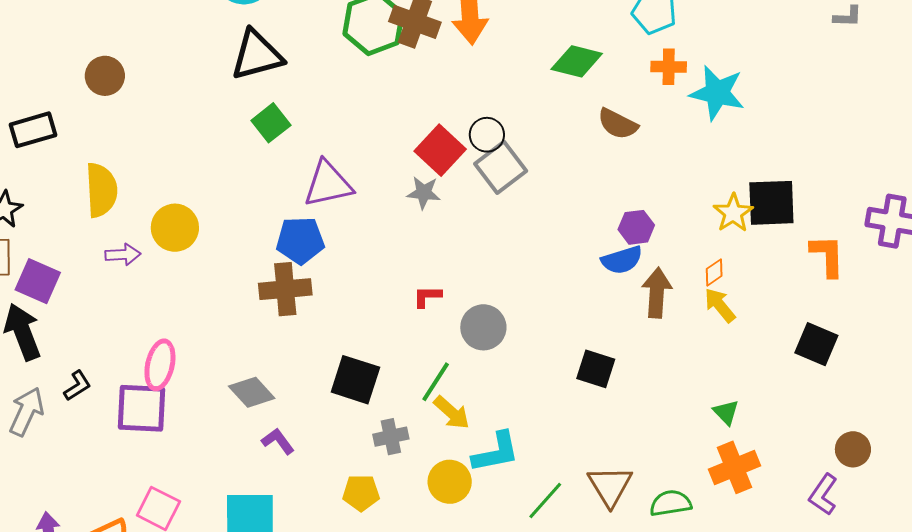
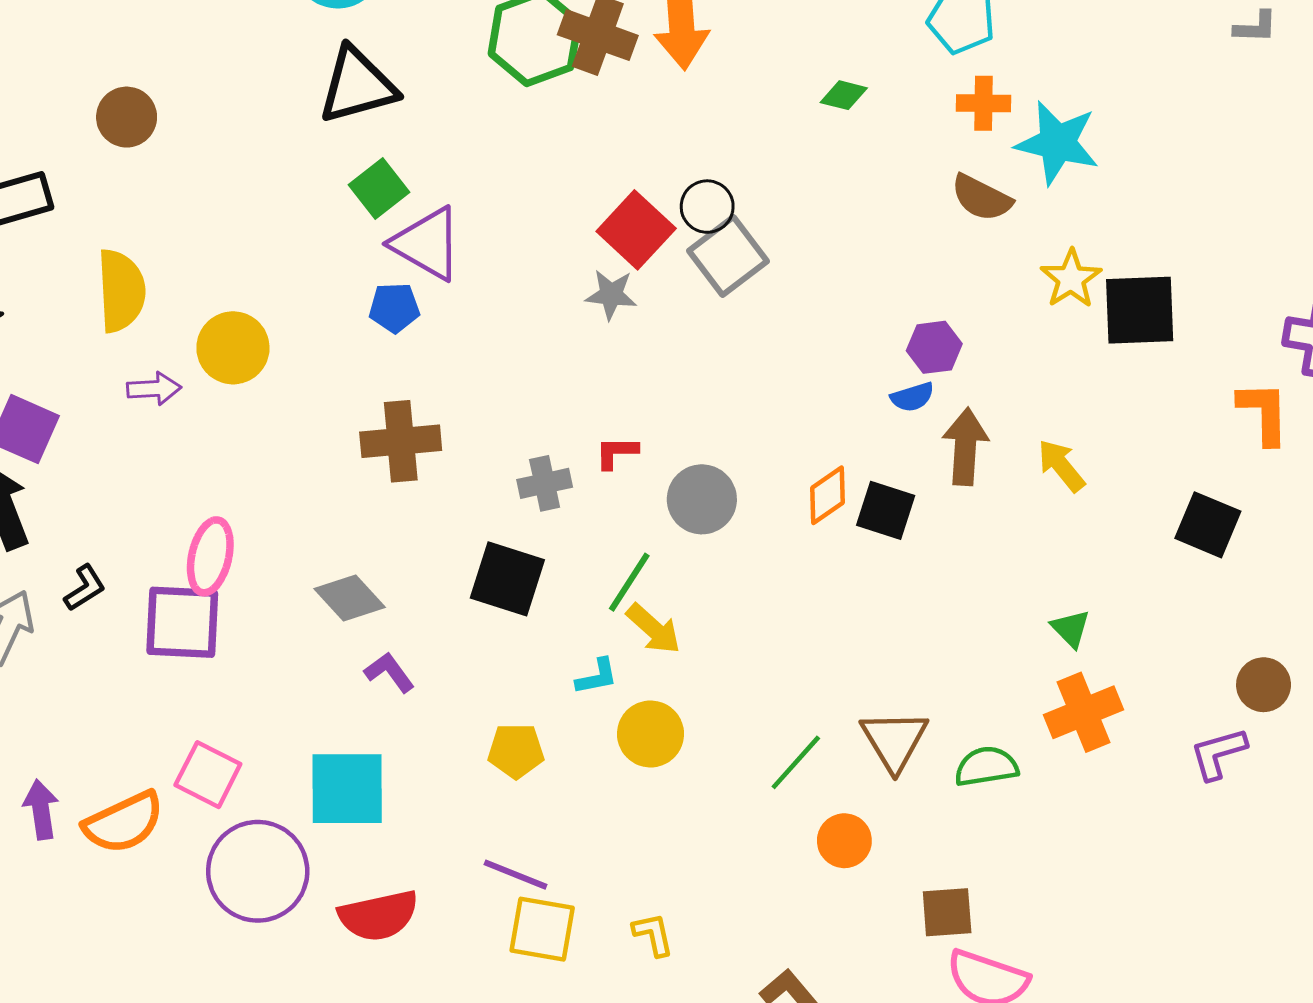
green diamond: (577, 61) -> (844, 95), size x0.6
brown semicircle: (618, 124) -> (981, 198), moved
purple triangle: (328, 184) -> (427, 244), moved, turned 42
yellow star: (733, 213) -> (1071, 279), moved
blue pentagon: (300, 240) -> (394, 308), moved, size x0.7
orange L-shape: (827, 256) -> (1264, 413), moved
blue semicircle: (622, 260) -> (912, 397), size x0.7
orange diamond: (714, 272) -> (828, 495), moved, size x1.4
black square: (596, 369) -> (886, 510), moved
gray cross: (391, 437) -> (545, 483), moved
cyan L-shape: (496, 452) -> (597, 677), moved, size x0.6
purple L-shape: (823, 495) -> (1218, 753), turned 39

